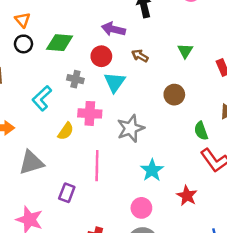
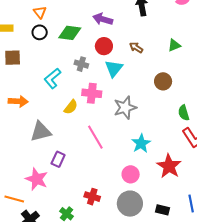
purple arrow: (113, 29) -> (103, 19), moved
green triangle: (185, 51) -> (174, 45), turned 32
pink line: (97, 166) -> (95, 137), turned -35
purple rectangle: (67, 193) -> (58, 159), moved
red star: (187, 196) -> (169, 166), size x1.4

